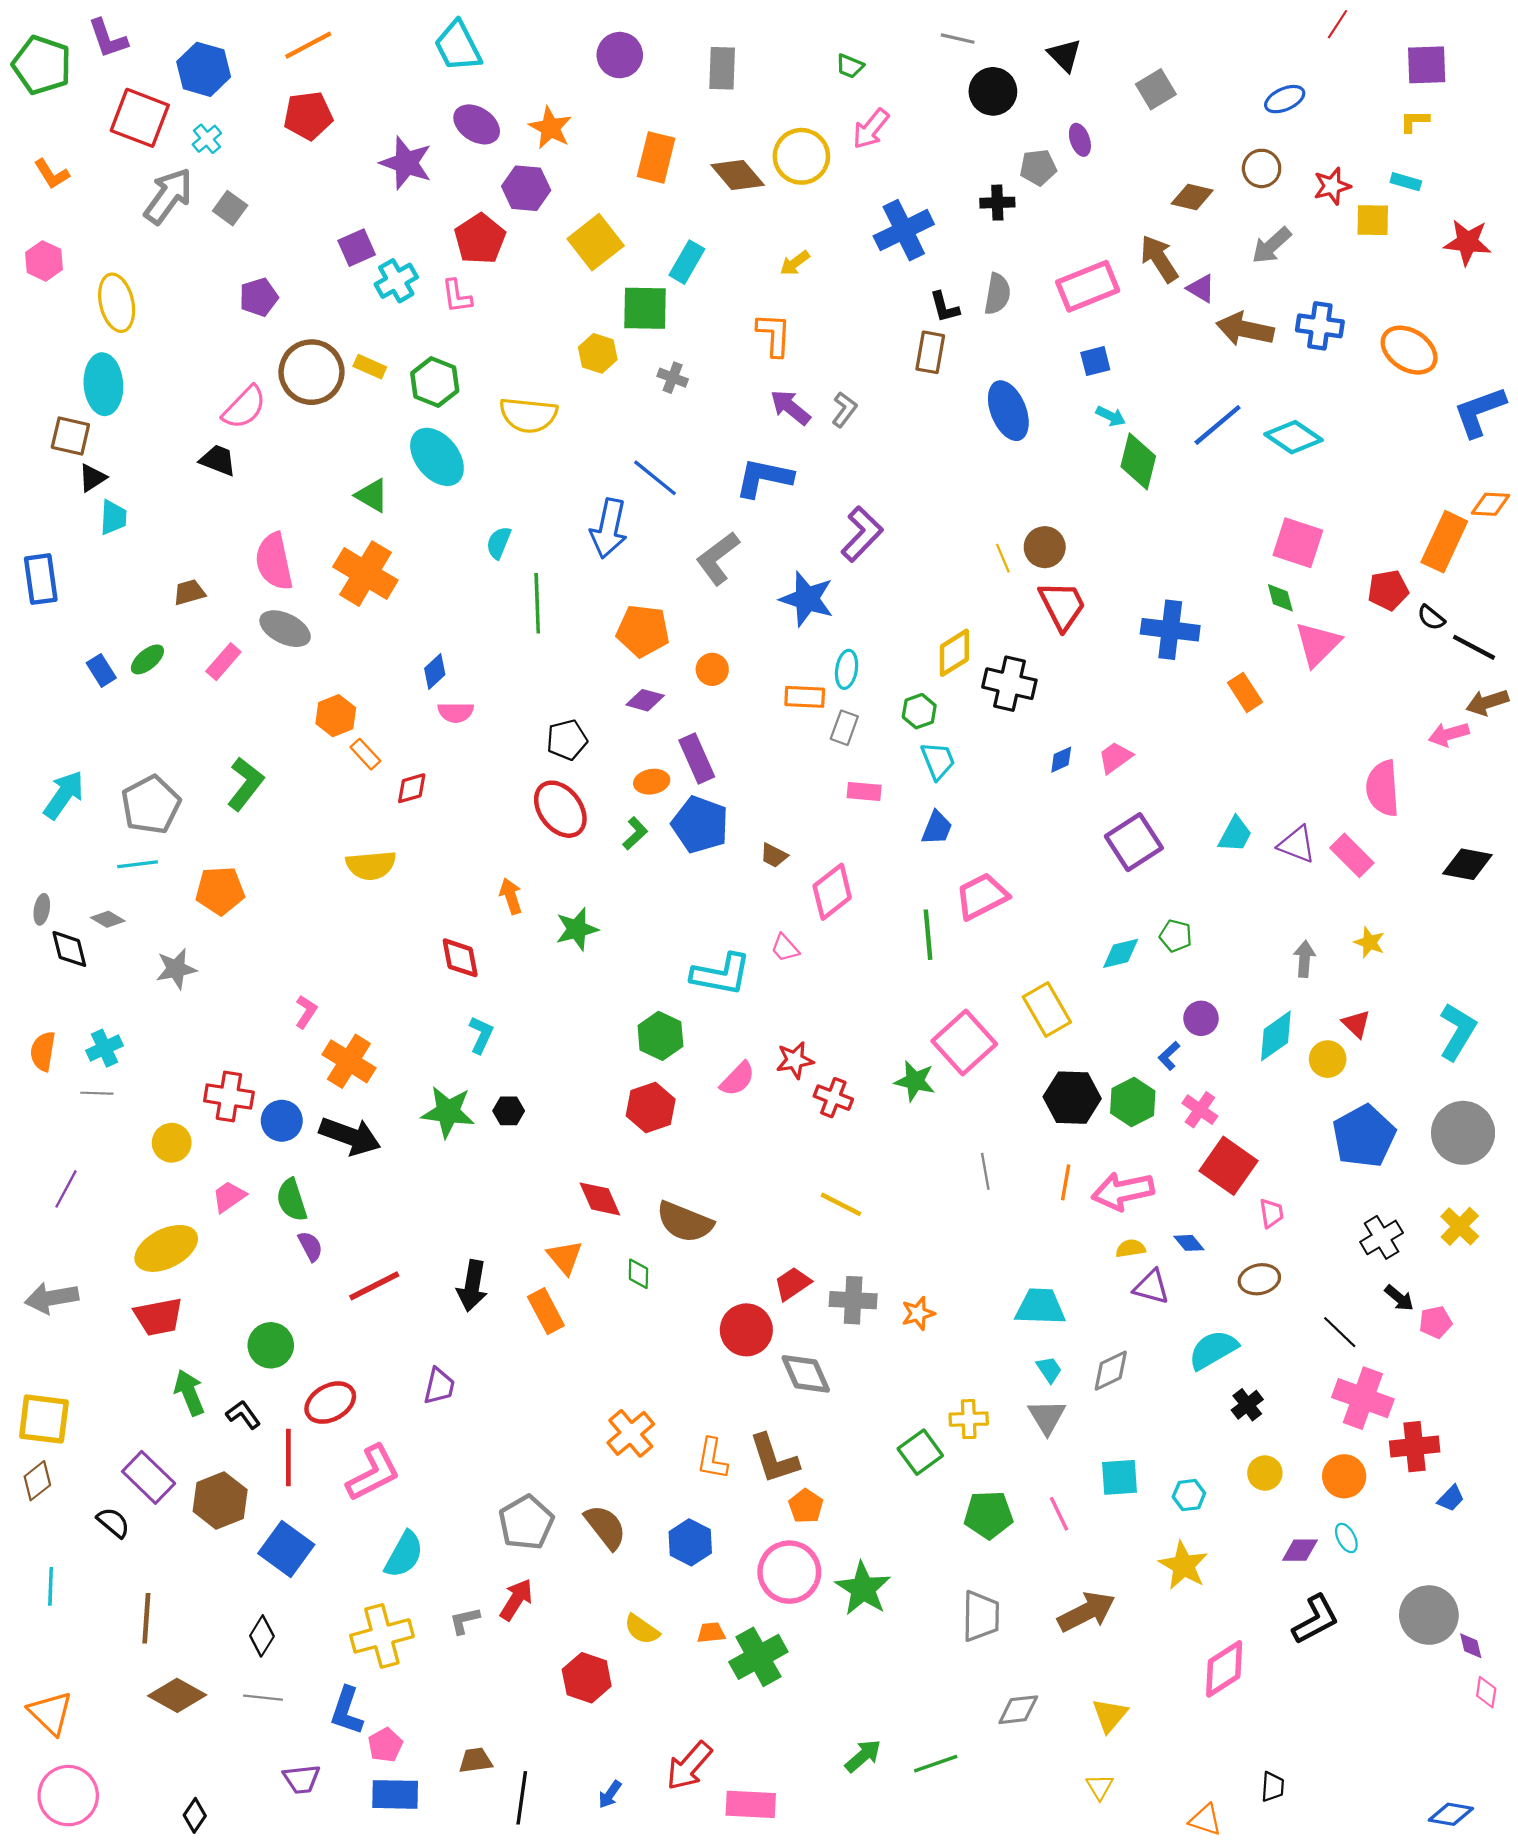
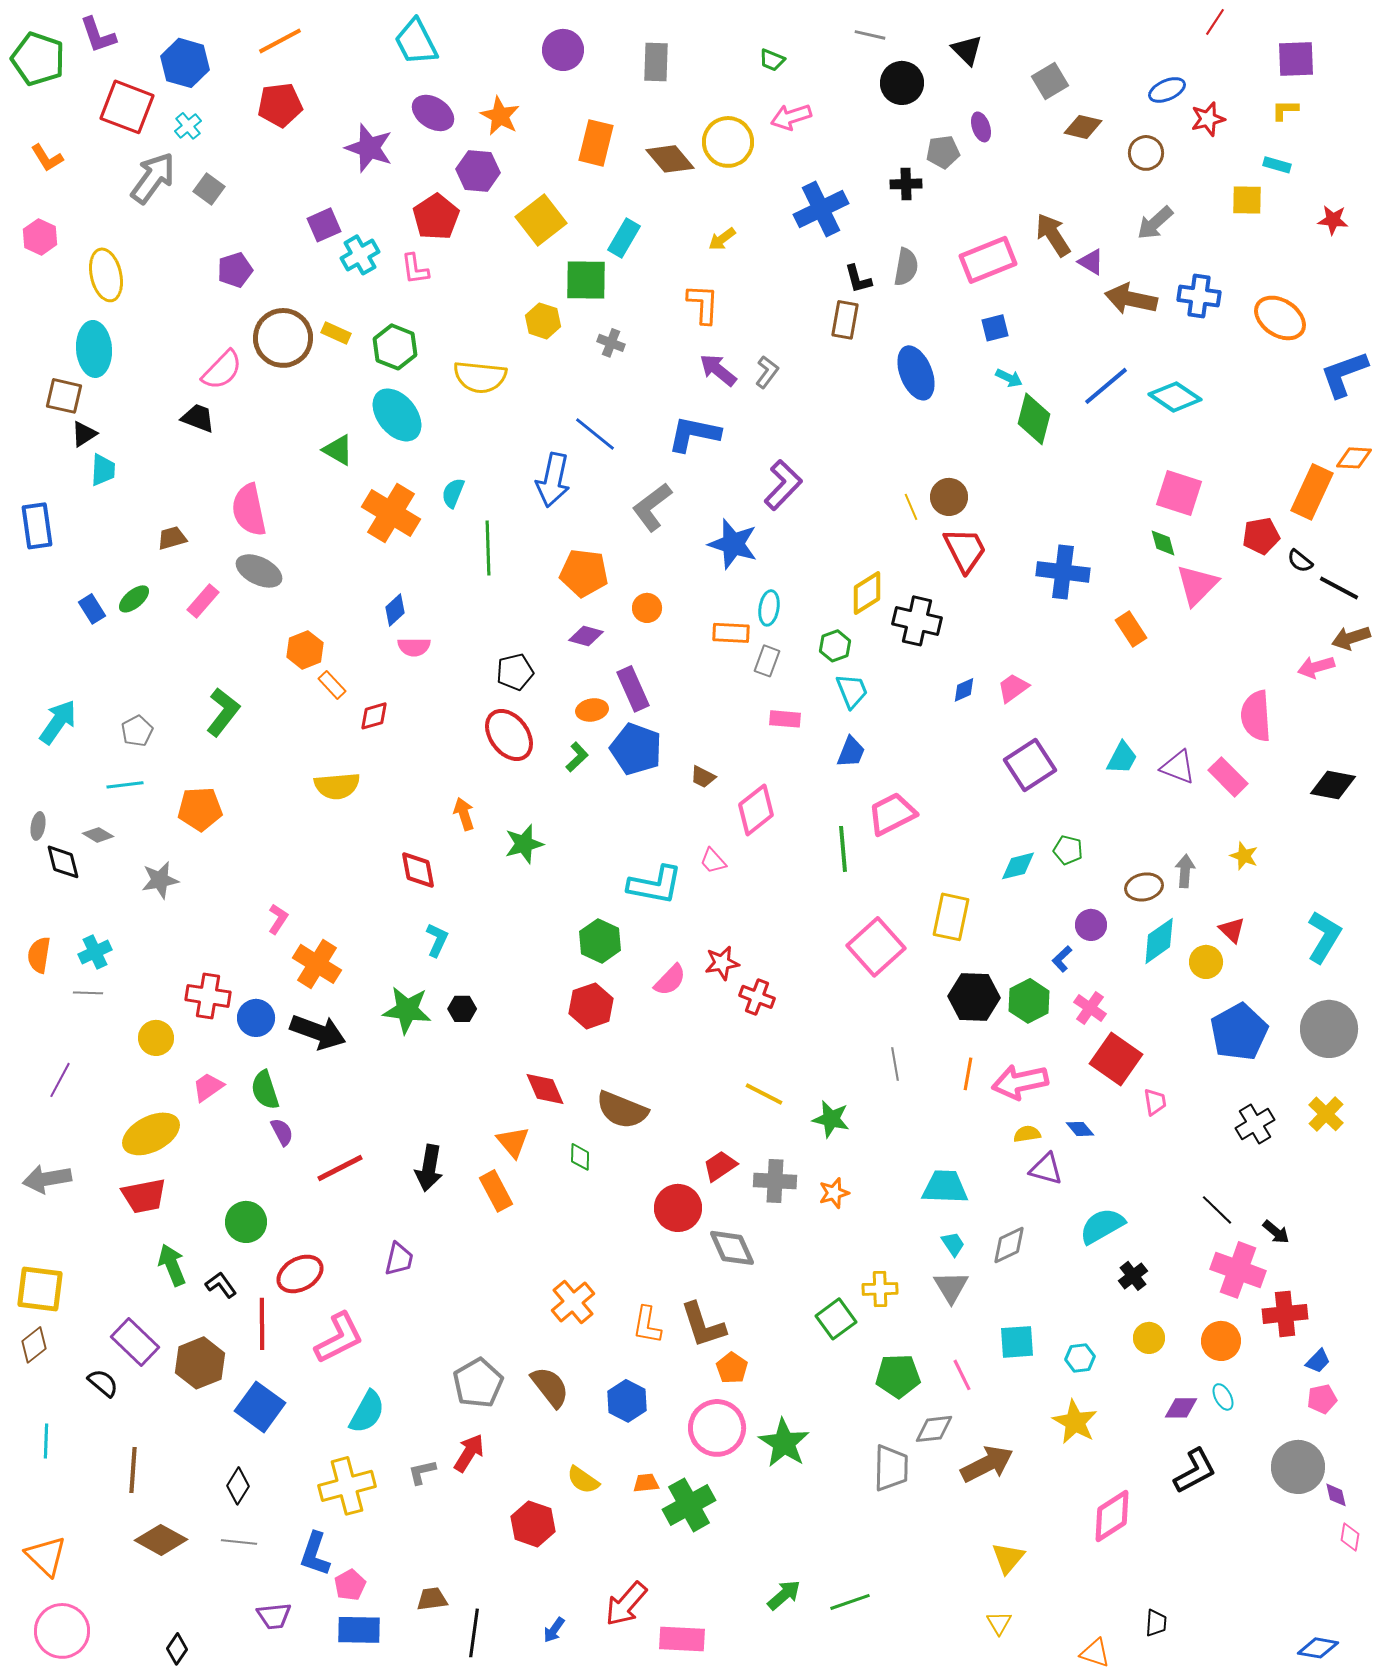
pink arrow: (871, 129) -> (791, 117), turned 33
red star: (1332, 186) -> (1208, 119), moved
brown diamond: (1192, 197) -> (1083, 127), moved
red star: (1467, 242) -> (1333, 220), size x0.7
orange cross: (365, 574) -> (391, 513), moved
gray pentagon: (151, 805) -> (137, 731), size x0.6
yellow rectangle: (1047, 1010) -> (951, 917), turned 42
green star: (915, 1081) -> (831, 1119), moved
brown ellipse: (1259, 1279) -> (1144, 887), moved
black arrow: (1399, 1298) -> (1276, 1232), moved
pink pentagon: (1436, 1322) -> (1322, 1399), moved
gray diamond: (1018, 1710) -> (934, 1429), moved

